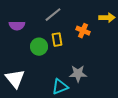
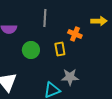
gray line: (53, 15) -> (45, 18), turned -48
yellow rectangle: (57, 40) -> (60, 49), moved

